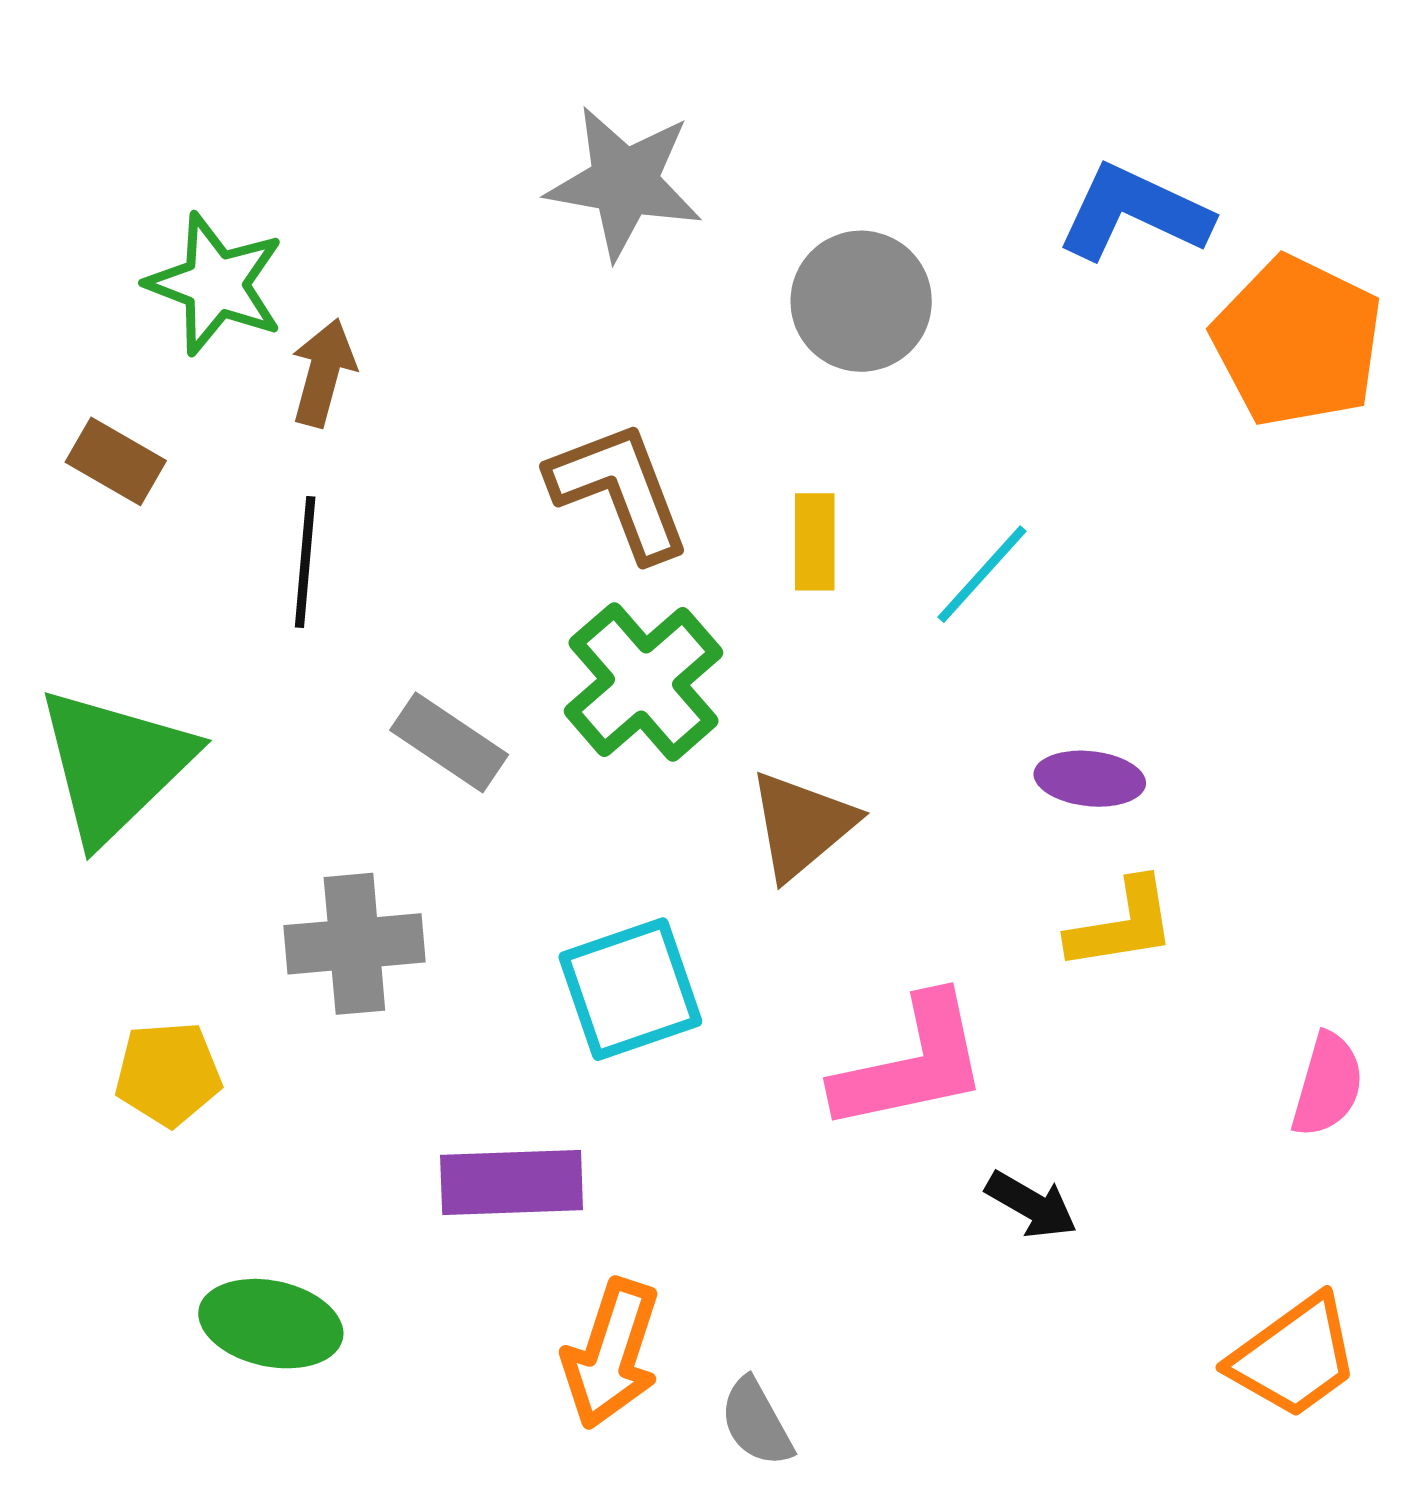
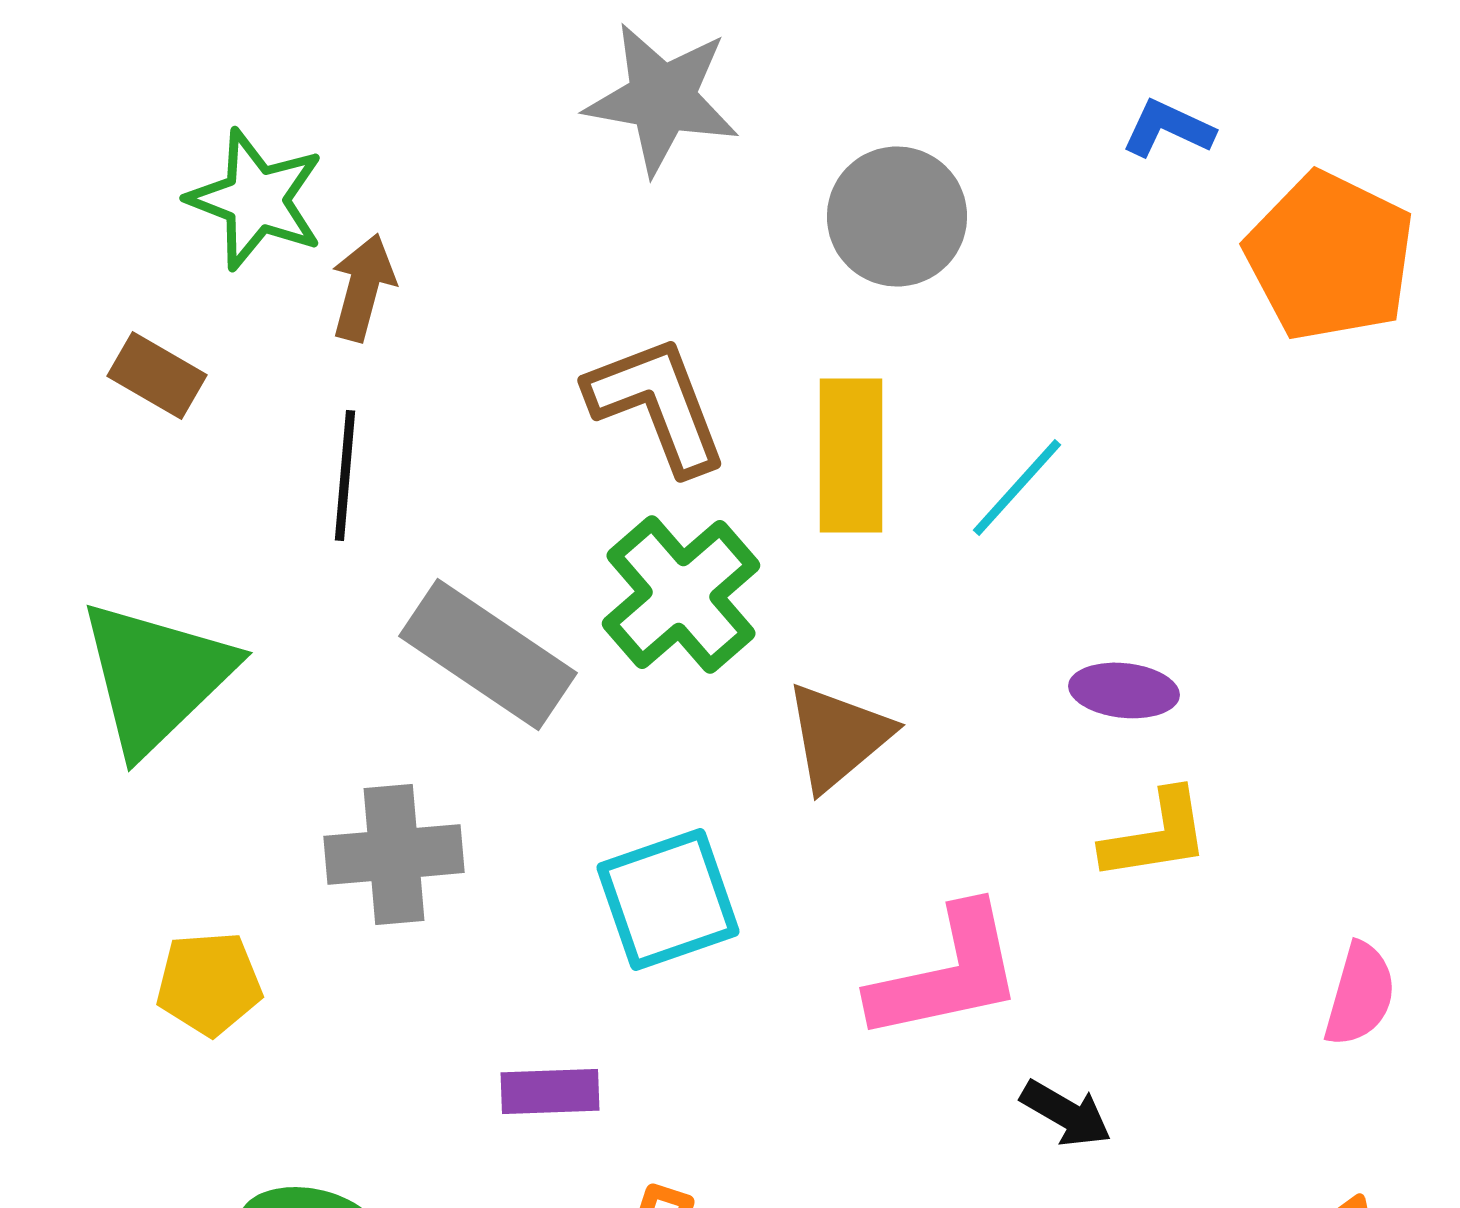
blue L-shape: (1134, 213) -> (1168, 128), size x0.6
yellow rectangle: (815, 542) -> (851, 455), size x1.6
gray rectangle: (449, 742) -> (488, 654), size x1.5
purple rectangle: (512, 1183) -> (550, 1091), size x0.7

